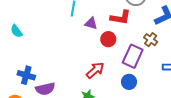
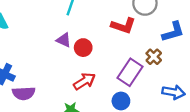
purple triangle: (91, 23) -> (64, 40), moved
red circle: (108, 39) -> (83, 48), moved

